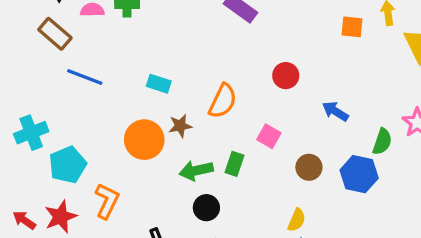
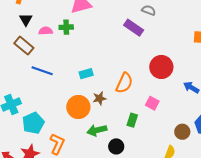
red circle: (286, 76) -> (161, 67), size x1.5
cyan rectangle: (159, 84) -> (86, 74), turned -32
brown circle: (309, 167) -> (182, 132), moved
green arrow: (196, 171) -> (97, 130), moved

